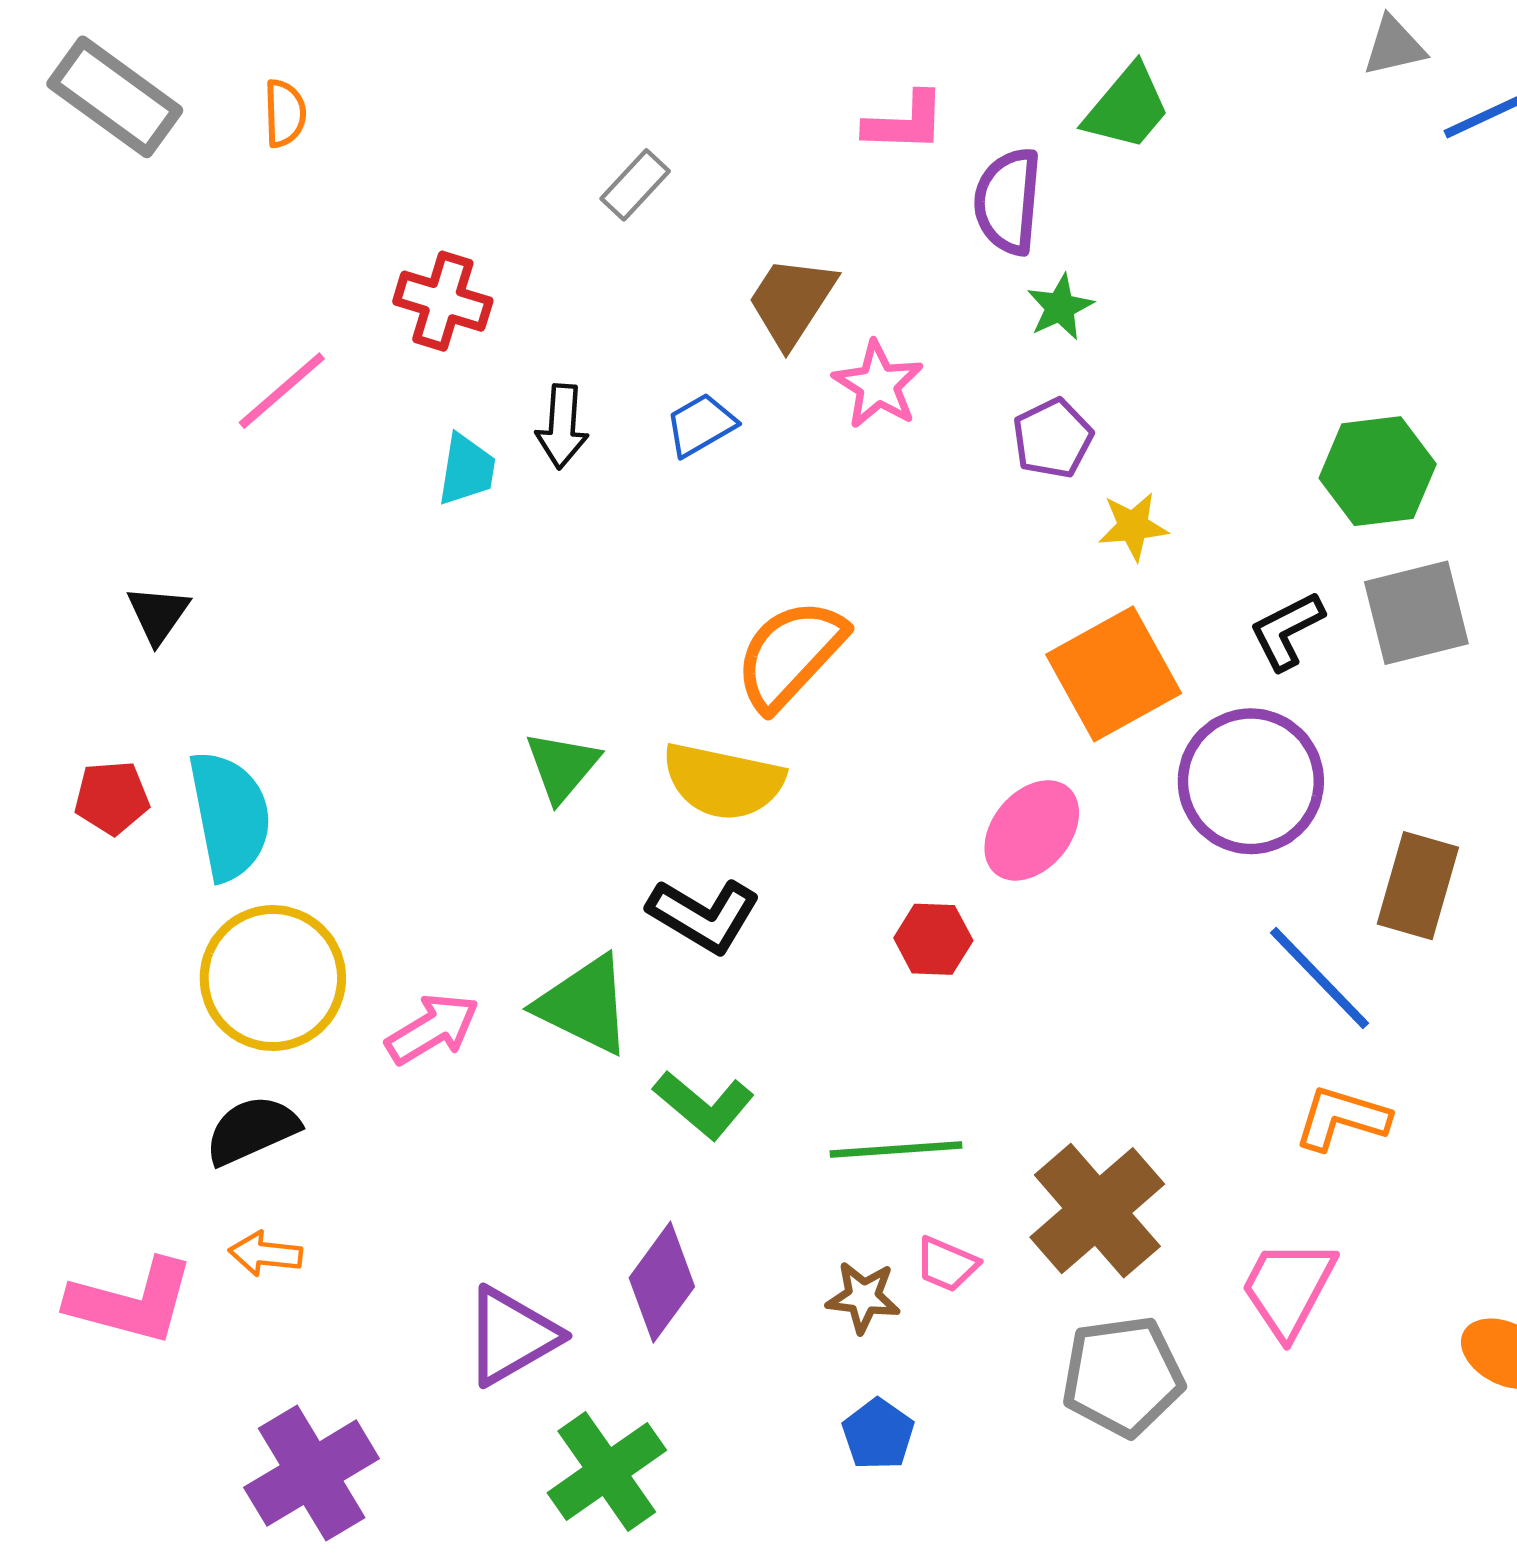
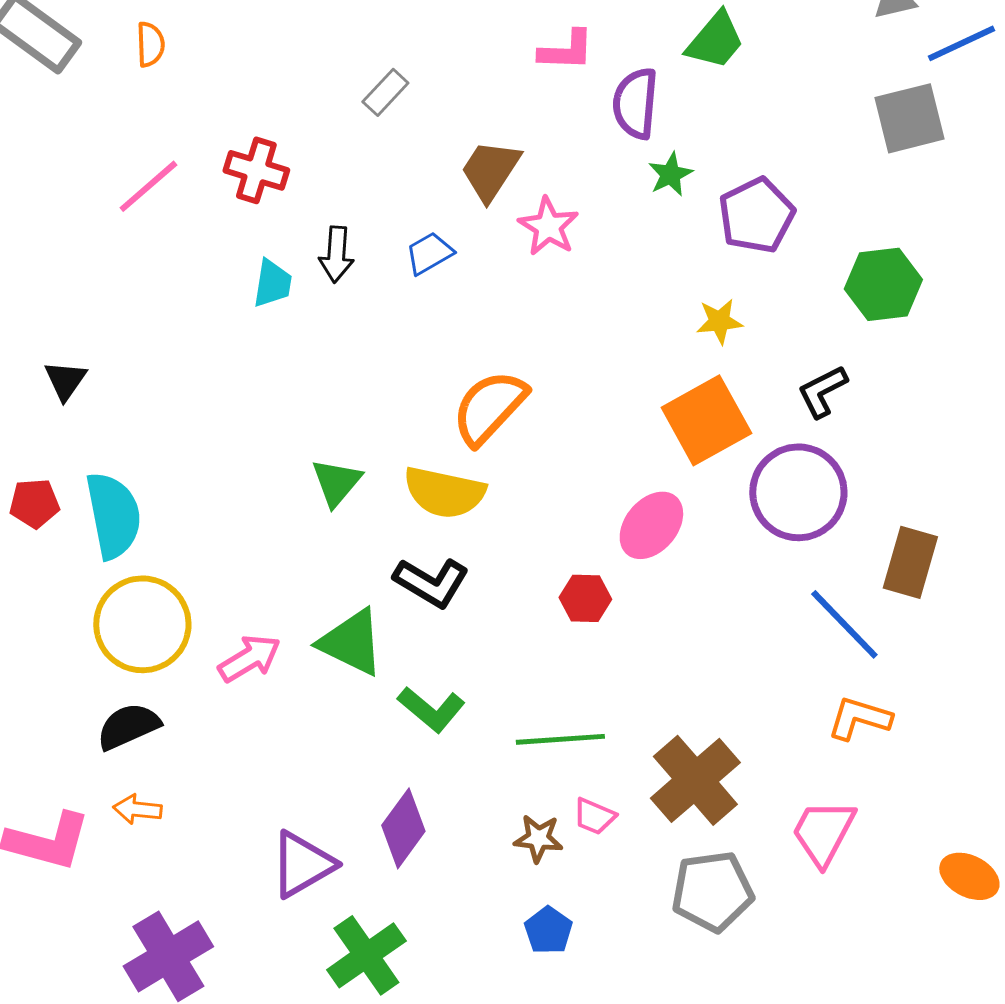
pink line: (282, 391) -> (148, 186), moved
purple pentagon: (1053, 438) -> (756, 215), moved, size x1.4
gray square: (1416, 613) -> (909, 118), moved

